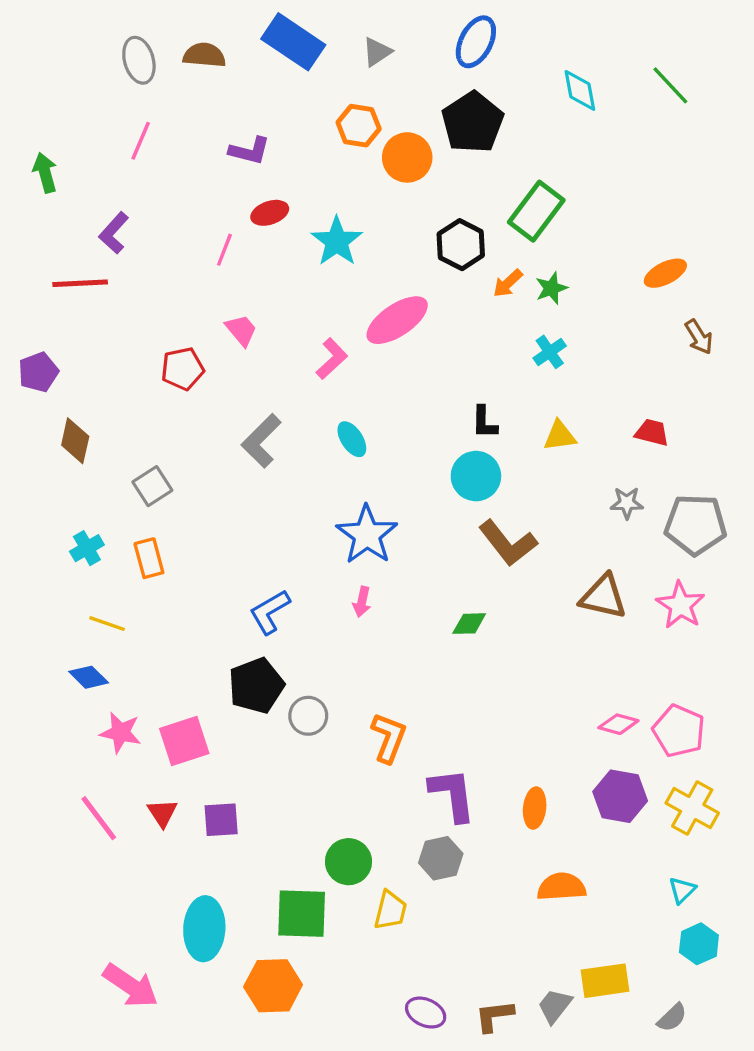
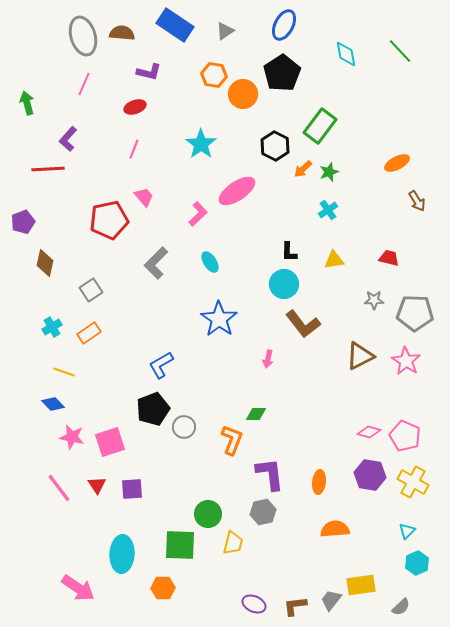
gray ellipse: (139, 60) -> (83, 36), size x1.4
purple L-shape: (250, 151) -> (149, 72), moved
red ellipse: (270, 213) -> (135, 107), moved
red pentagon: (183, 369) -> (109, 220), size x1.5
orange rectangle: (149, 558) -> (89, 333), turned 70
brown triangle: (603, 597) -> (360, 356), turned -40
pink arrow: (362, 602) -> (268, 359), moved
green diamond: (469, 624) -> (256, 414), moved
orange hexagon: (273, 986) -> (163, 588), size x0.7

